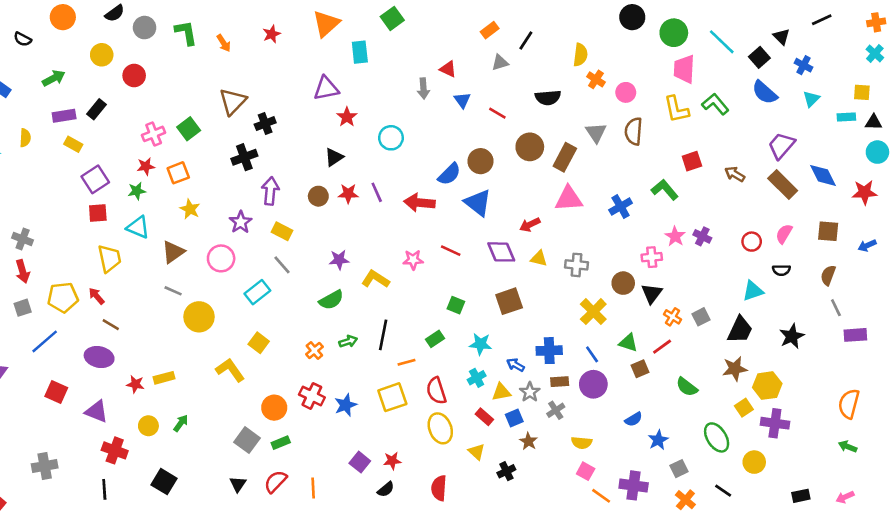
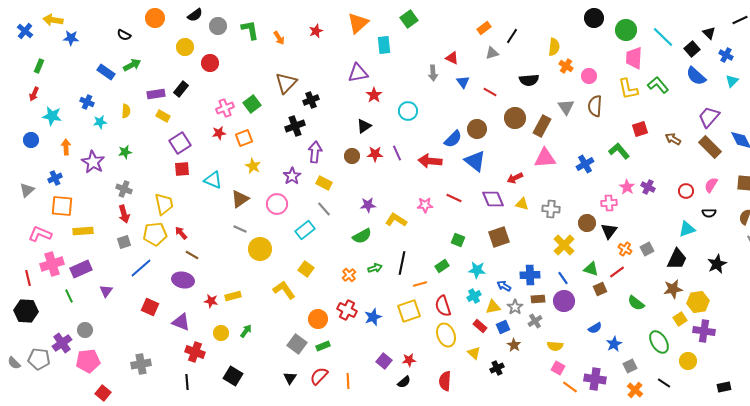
green arrow: (54, 78) -> (132, 65), moved
green star: (137, 191) -> (125, 152), moved
yellow trapezoid: (109, 258) -> (164, 204), moved

